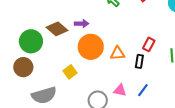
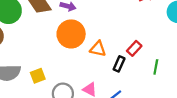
yellow square: (70, 72) -> (38, 76), moved

